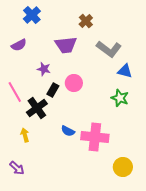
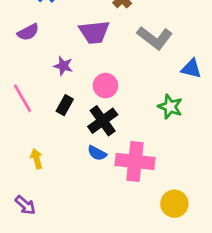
blue triangle: (125, 71) -> (191, 69), moved
black rectangle: (53, 90) -> (65, 105), moved
black cross: (37, 108) -> (103, 121), moved

